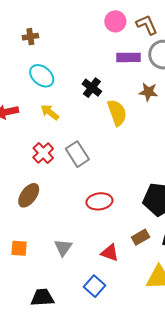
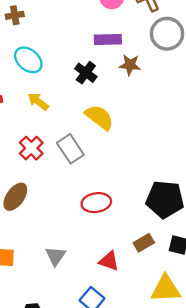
purple rectangle: (128, 57) -> (108, 39), moved
brown star: (148, 92) -> (130, 65), moved
yellow semicircle: (117, 113) -> (99, 117), moved, turned -32

